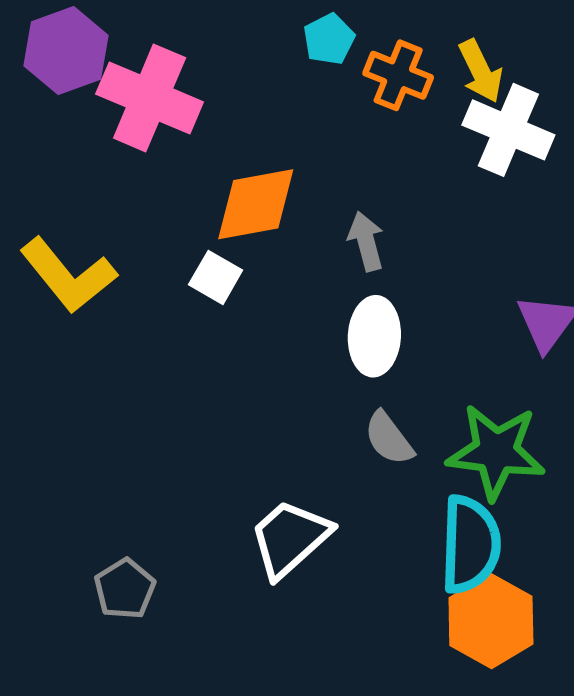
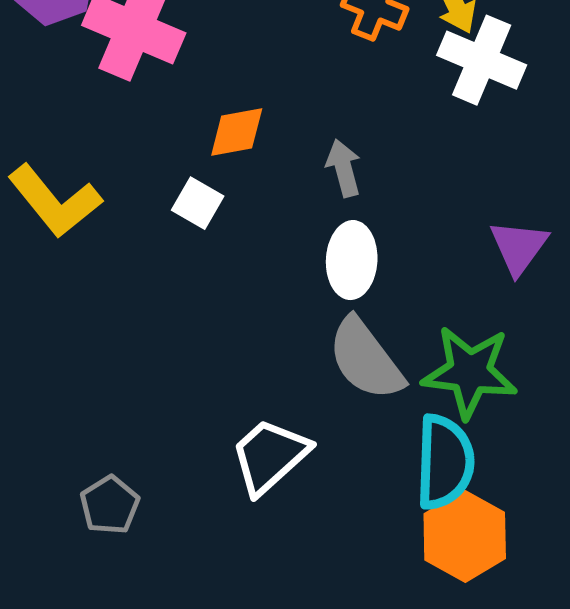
orange diamond: (256, 204) -> (237, 132), size x0.7
gray semicircle: (389, 438) -> (366, 359), size x1.6

